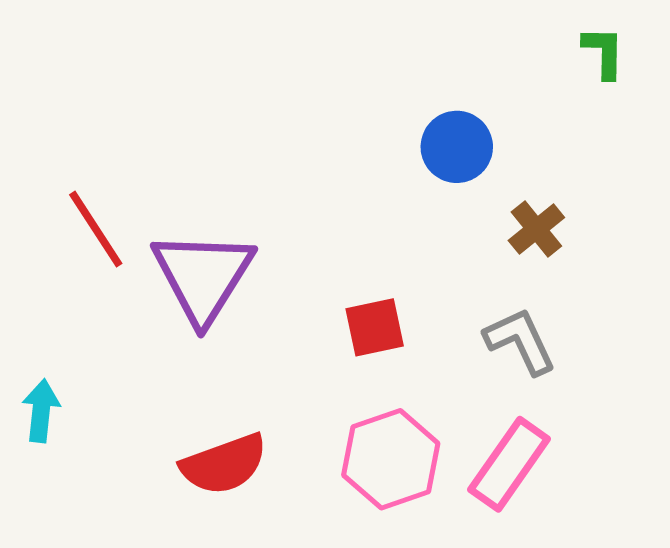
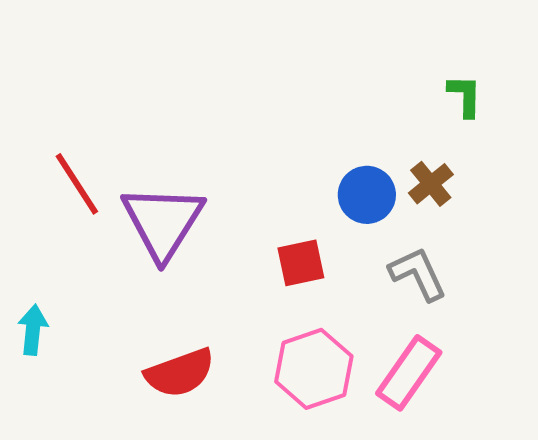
green L-shape: (604, 52) -> (465, 96), moved
blue circle: (457, 147) -> (367, 195), moved

